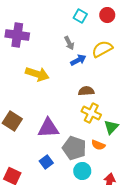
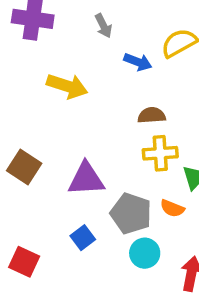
gray arrow: (69, 43) -> (103, 26), moved
blue arrow: (78, 60) -> (138, 62), turned 49
yellow cross: (91, 113) -> (160, 153), turned -30

